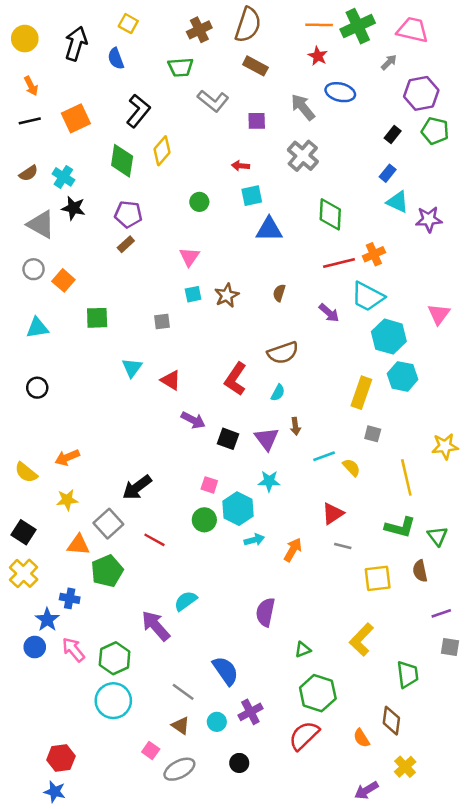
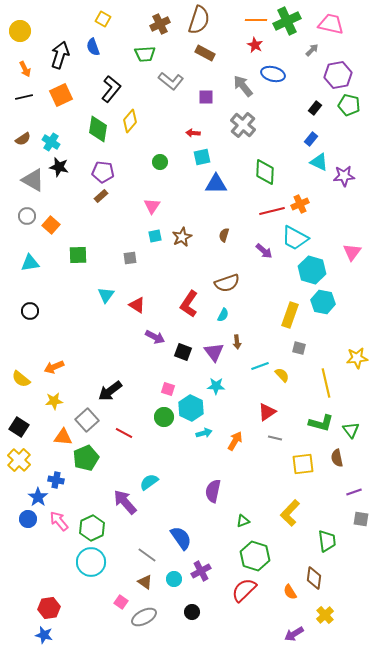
black arrow: (76, 44) -> (60, 55), moved

